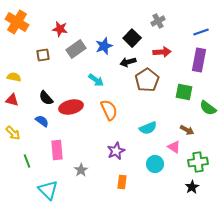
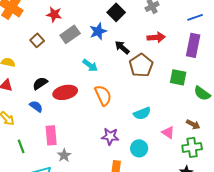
black square: (132, 38) -> (116, 12), moved
brown square: (43, 55) -> (37, 40), turned -32
black arrow: (128, 62) -> (122, 47), turned 56
black semicircle: (46, 98) -> (40, 83), turned 98
brown arrow: (187, 130) -> (193, 124), moved
purple star: (116, 151) -> (110, 136), turned 30
cyan circle: (155, 164) -> (139, 148), moved
gray star: (81, 170) -> (64, 155), moved

